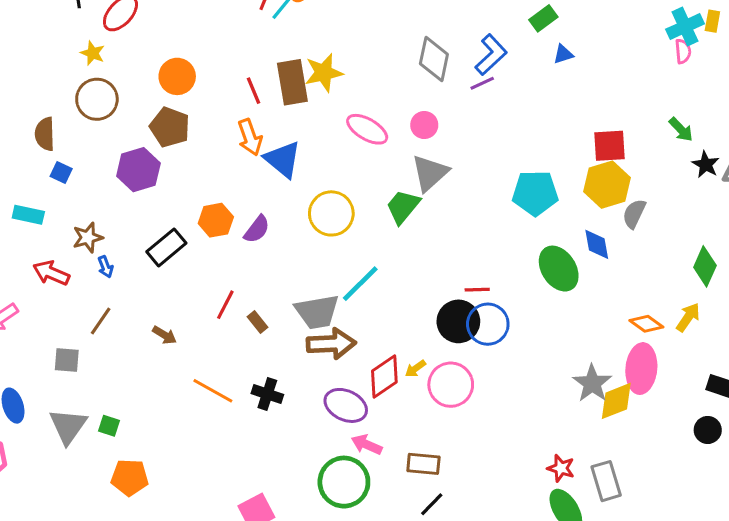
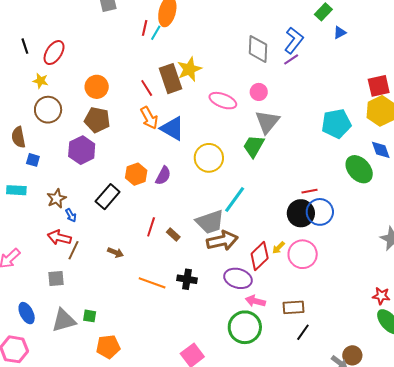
red arrow: (51, 273) -> (59, 237), moved
gray triangle: (68, 426) -> (64, 320), turned 48

